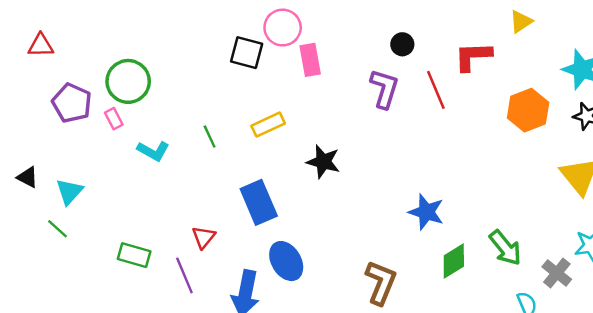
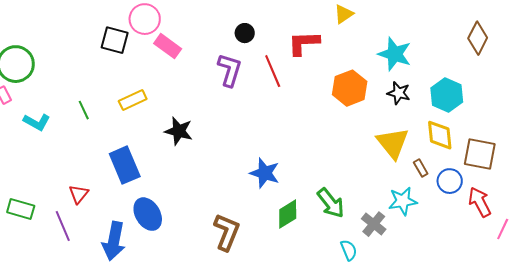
pink rectangle: (310, 60) -> (168, 46), turned -44

